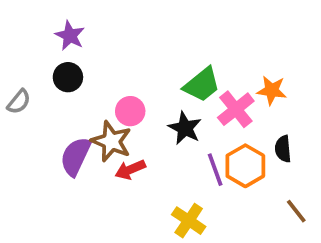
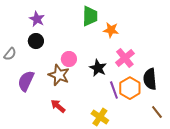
green trapezoid: (202, 85) -> (90, 16), moved, turned -50
orange star: (272, 90) -> (111, 30), moved
black semicircle: (283, 149) -> (150, 79), size x1.5
purple semicircle: (75, 156) -> (26, 81), moved
red arrow: (130, 170) -> (58, 106), moved, turned 63

